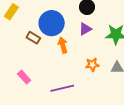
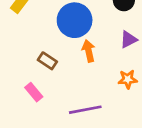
purple triangle: (85, 29) -> (129, 39), moved
brown rectangle: (33, 38) -> (47, 61), moved

